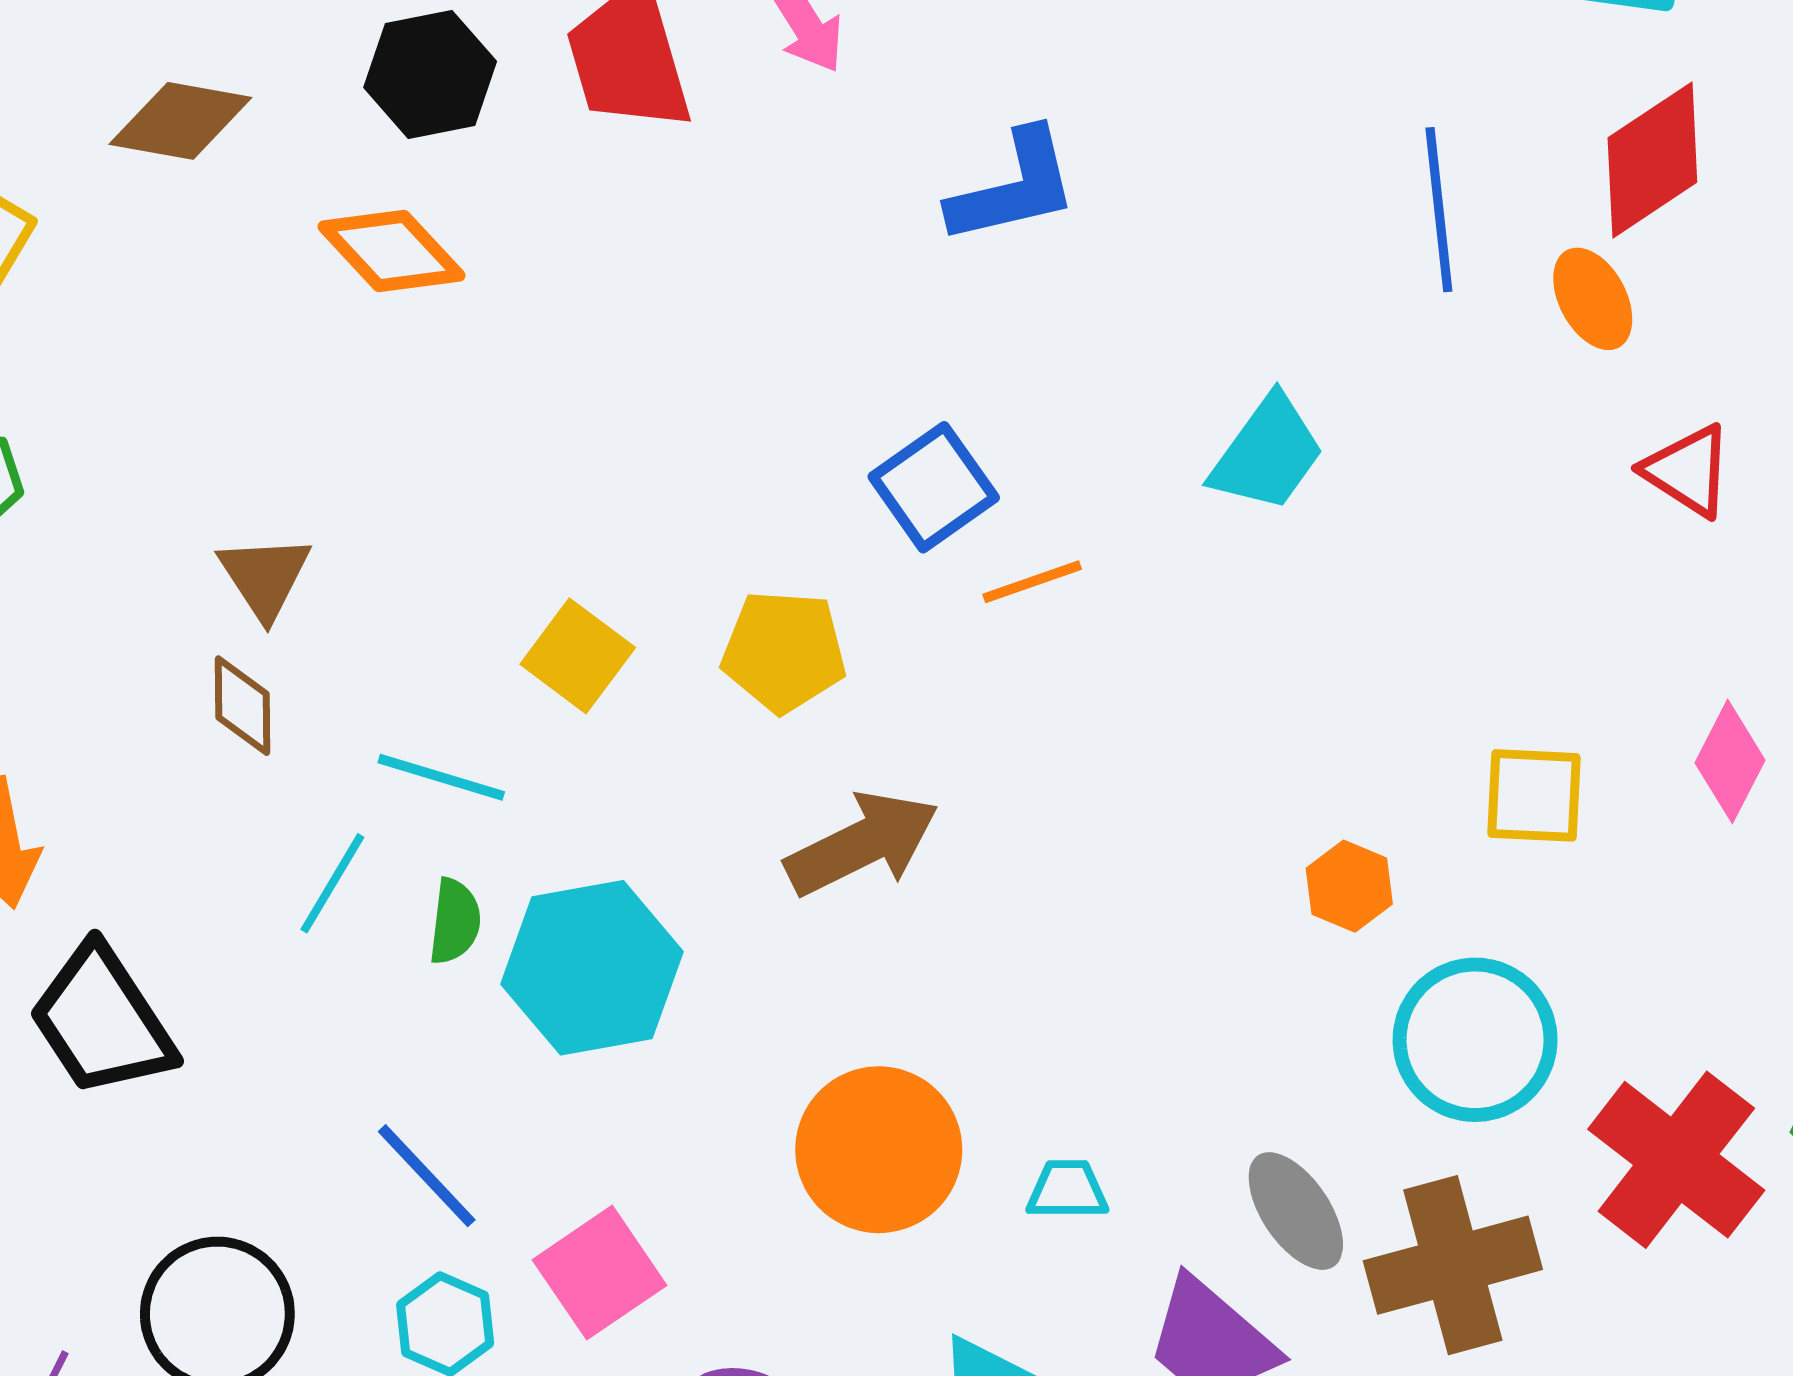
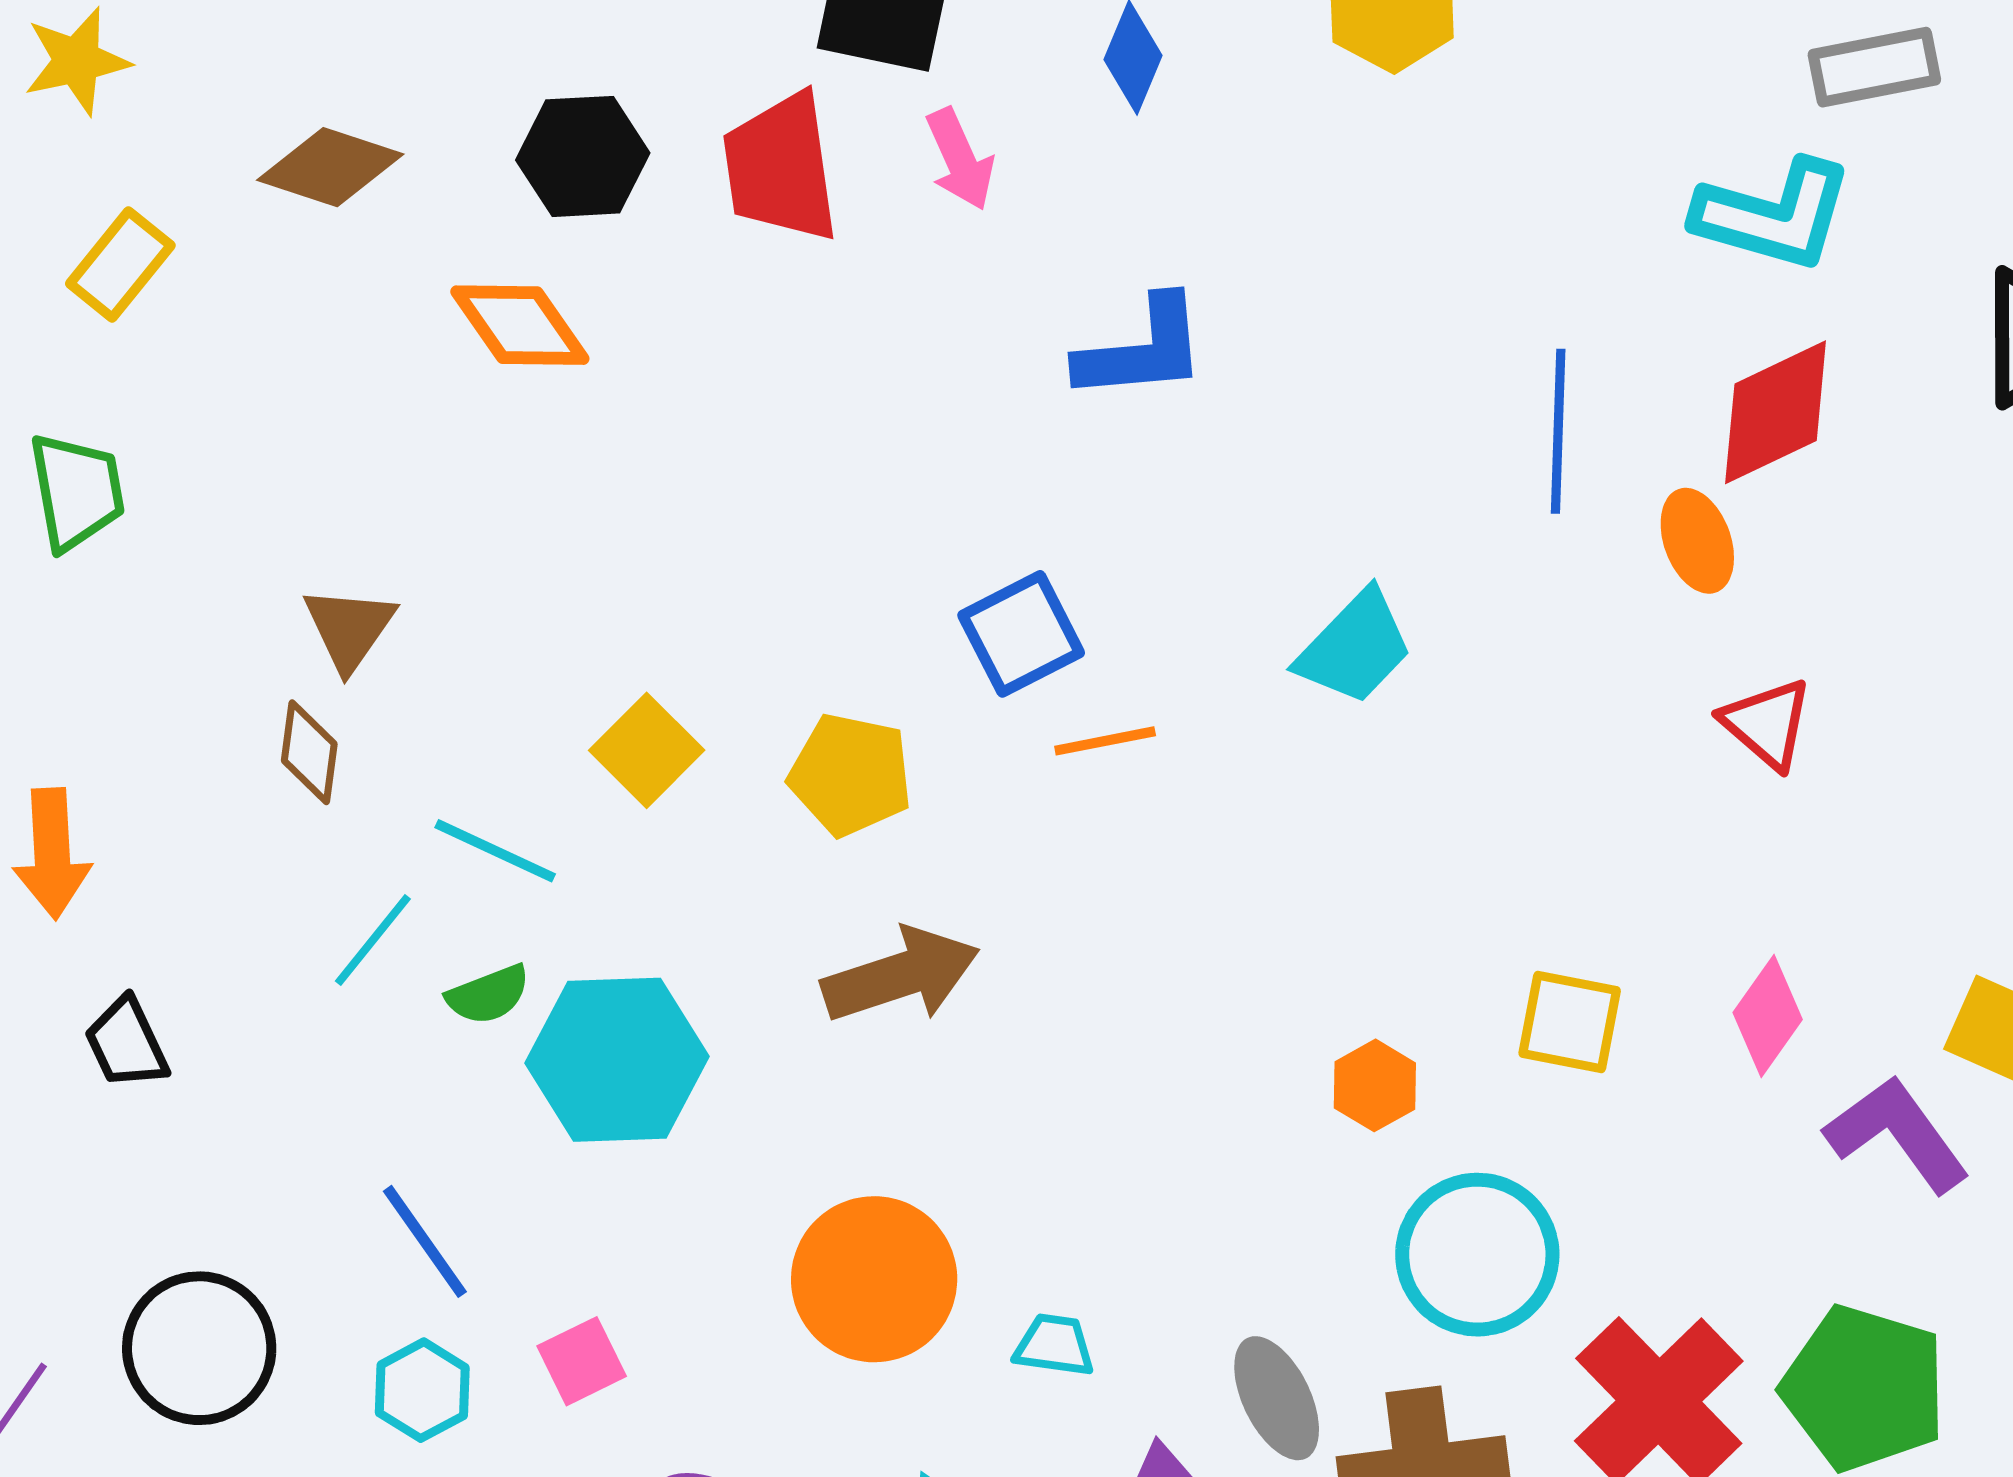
green semicircle: (455, 921) -> (488, 995), turned 54
black trapezoid: (102, 1021) -> (127, 1043), size x0.6
pink square: (600, 1273) -> (582, 1361), size x0.7

